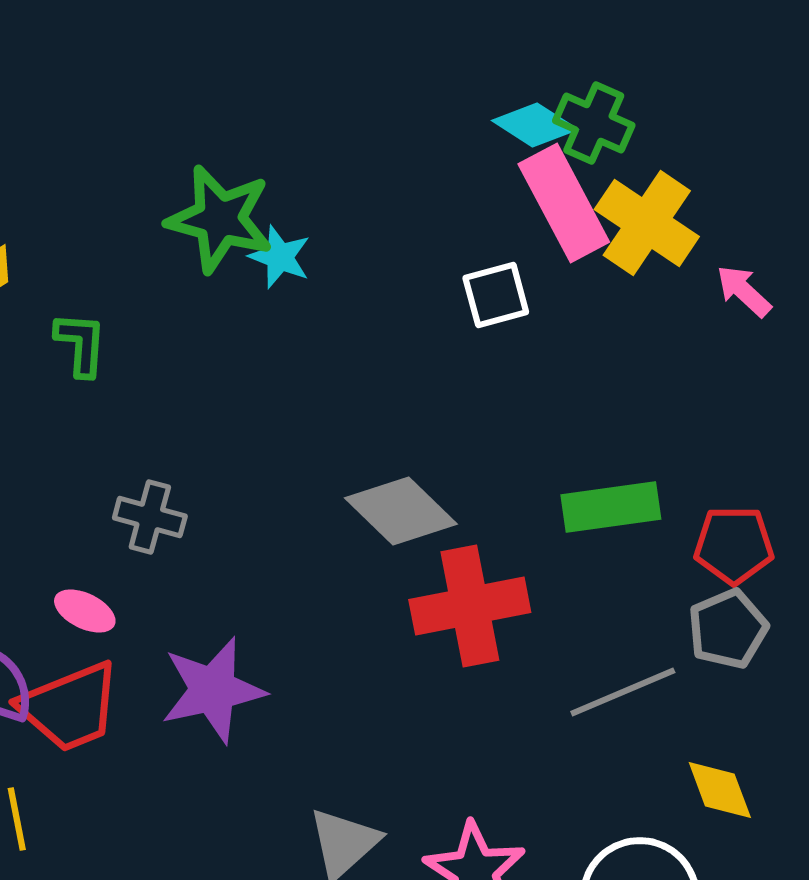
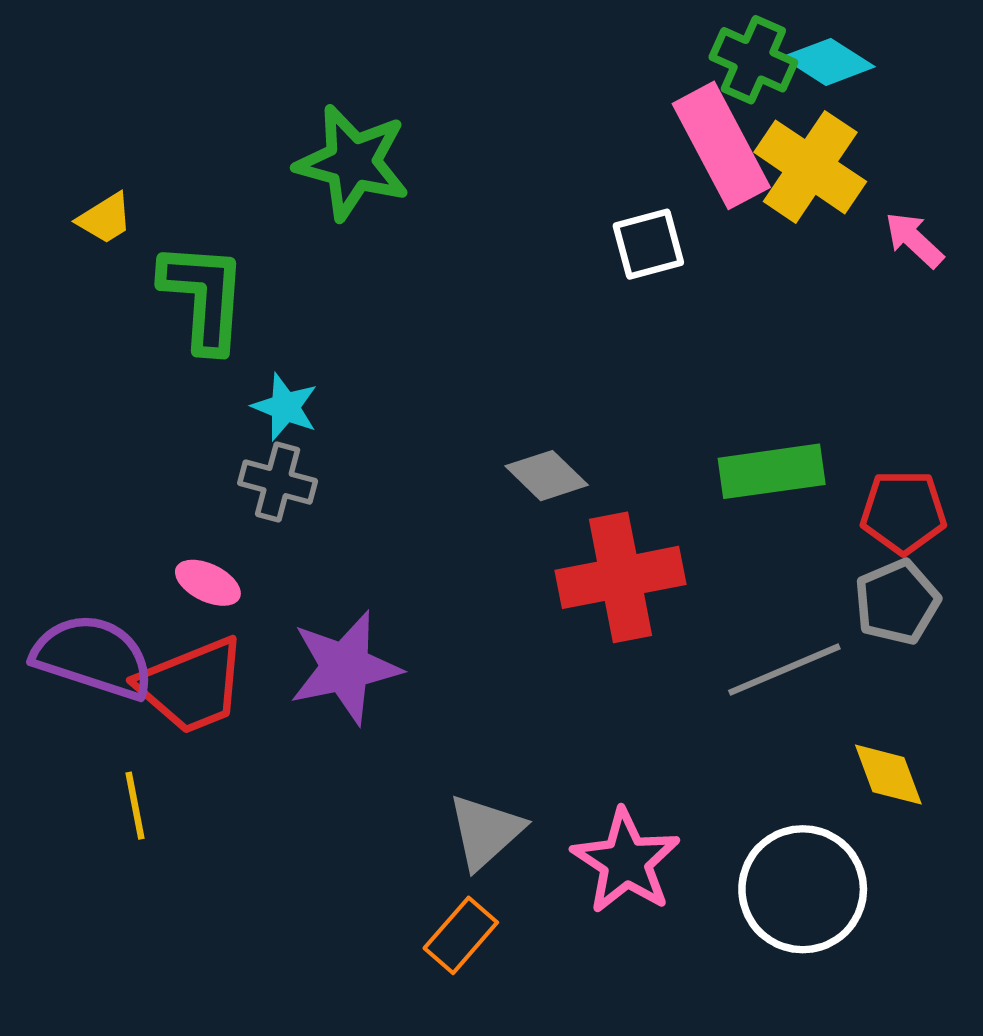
cyan diamond: (535, 125) -> (828, 62), moved
cyan star: (280, 257) -> (285, 407), moved
green L-shape: (81, 344) -> (204, 297), size x1.6
gray diamond: (401, 511) -> (547, 476), size x0.7

